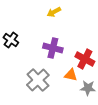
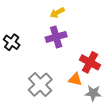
purple cross: (53, 48) -> (56, 37), moved, turned -30

